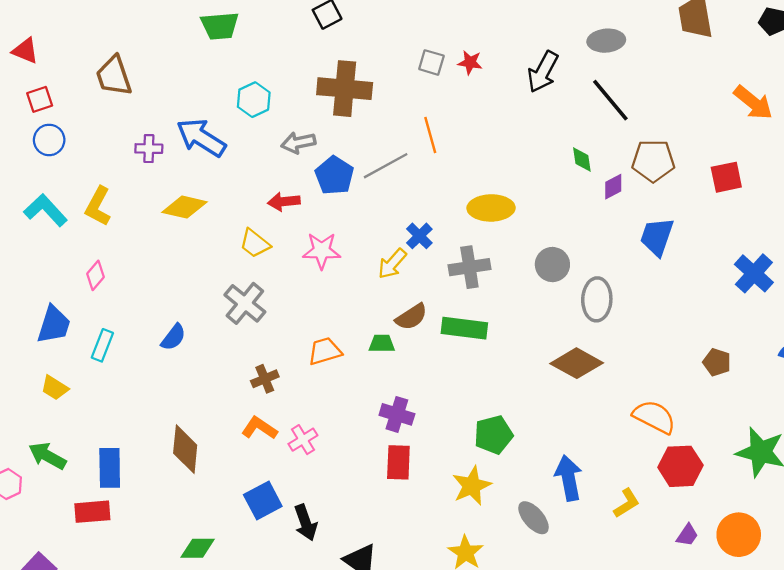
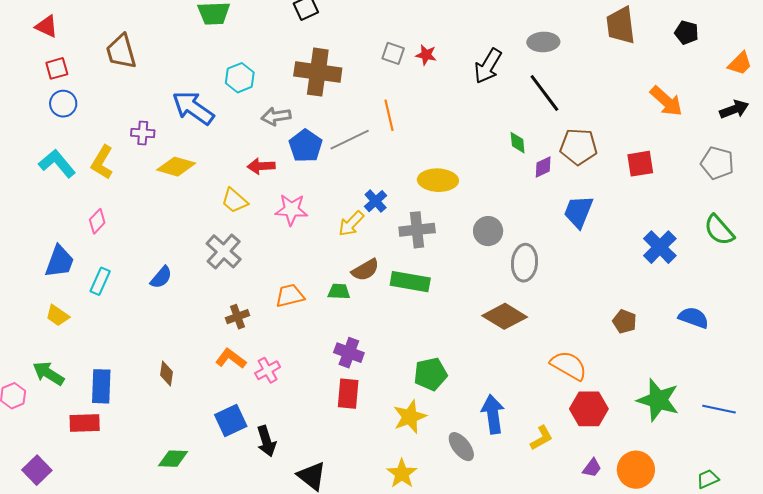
purple cross: (149, 149) -> (143, 133), moved
brown diamond: (185, 449) -> (167, 373), size x0.6

